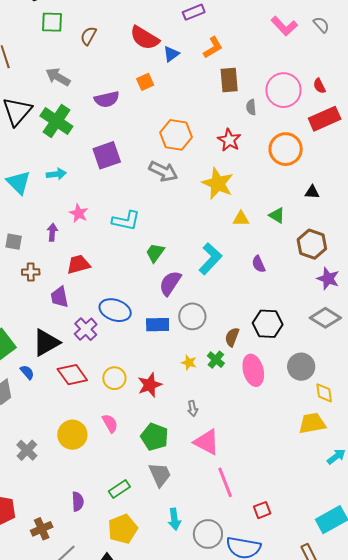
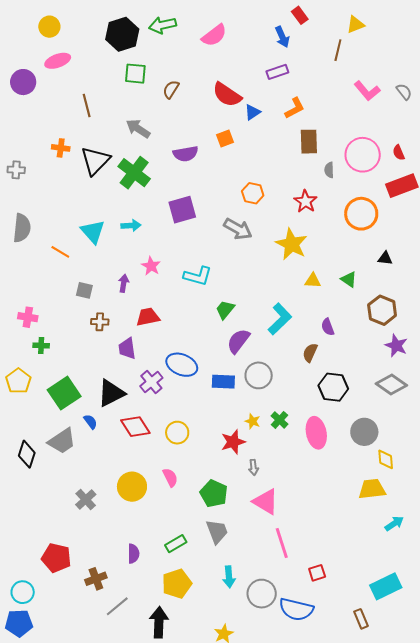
orange hexagon: (176, 135) -> (253, 193), size x0.7
brown semicircle: (232, 337) -> (310, 353), moved
red star: (150, 385) -> (233, 442), moved

